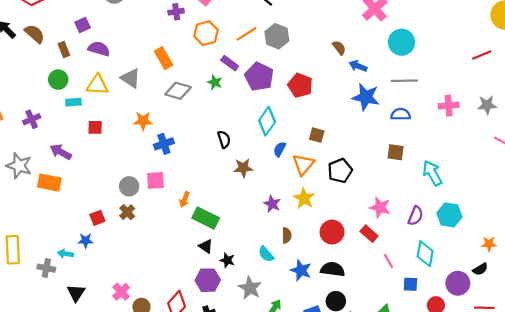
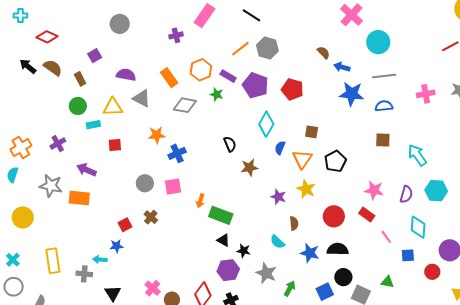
orange hexagon: (206, 33) -> (201, 70), moved
purple semicircle: (99, 49) -> (126, 75), moved
gray circle: (129, 186) -> (145, 183), moved

